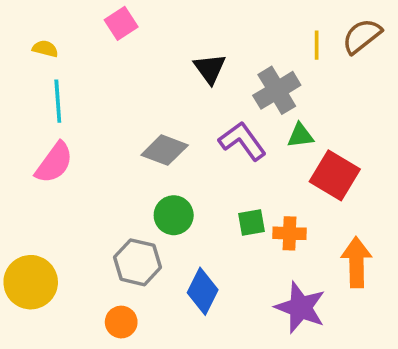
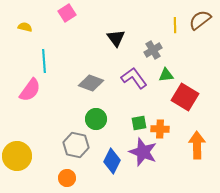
gray cross: (277, 90) -> (153, 50), size x0.7
cyan line: (58, 101) -> (44, 61), moved
purple star: (300, 308) -> (143, 152), moved

